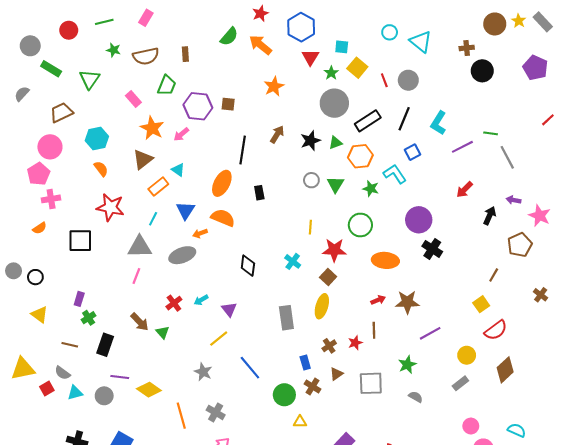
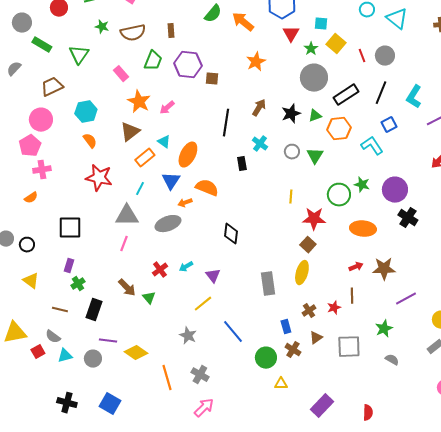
purple hexagon: (198, 106) -> (188, 65), moved
orange ellipse: (222, 183) -> (188, 155), moved
green star: (371, 189) -> (362, 185), moved
black square: (80, 241) -> (70, 228), moved
cyan cross: (293, 261) -> (260, 144), moved

